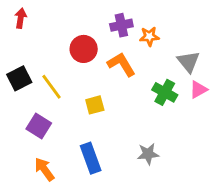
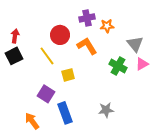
red arrow: (21, 18) -> (15, 36), moved
yellow line: (51, 87) -> (47, 56), moved
purple square: (39, 126) -> (46, 94), moved

